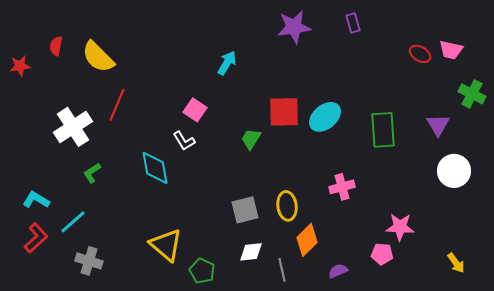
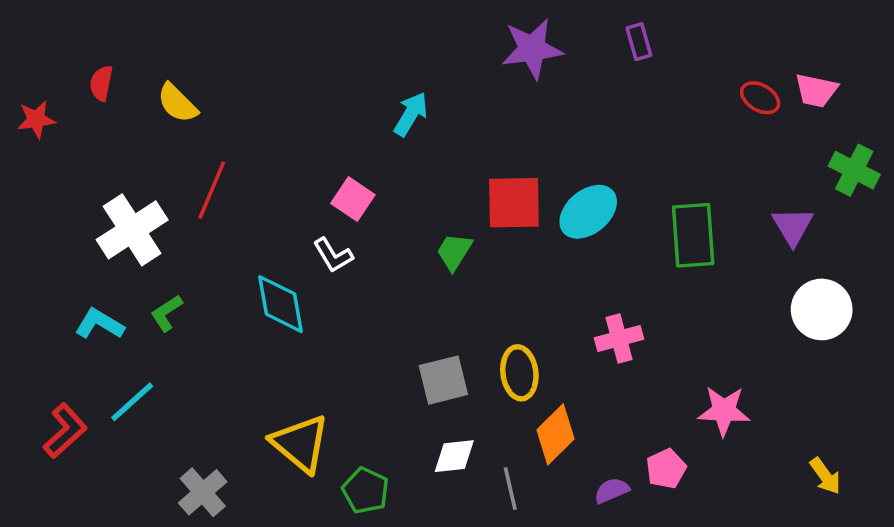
yellow semicircle: (98, 57) -> (177, 103), size x0.7
cyan L-shape: (36, 200) -> (99, 324), moved
pink pentagon: (382, 254) -> (666, 469), moved, turned -30
gray cross: (89, 261) -> (203, 492), moved, turned 32

